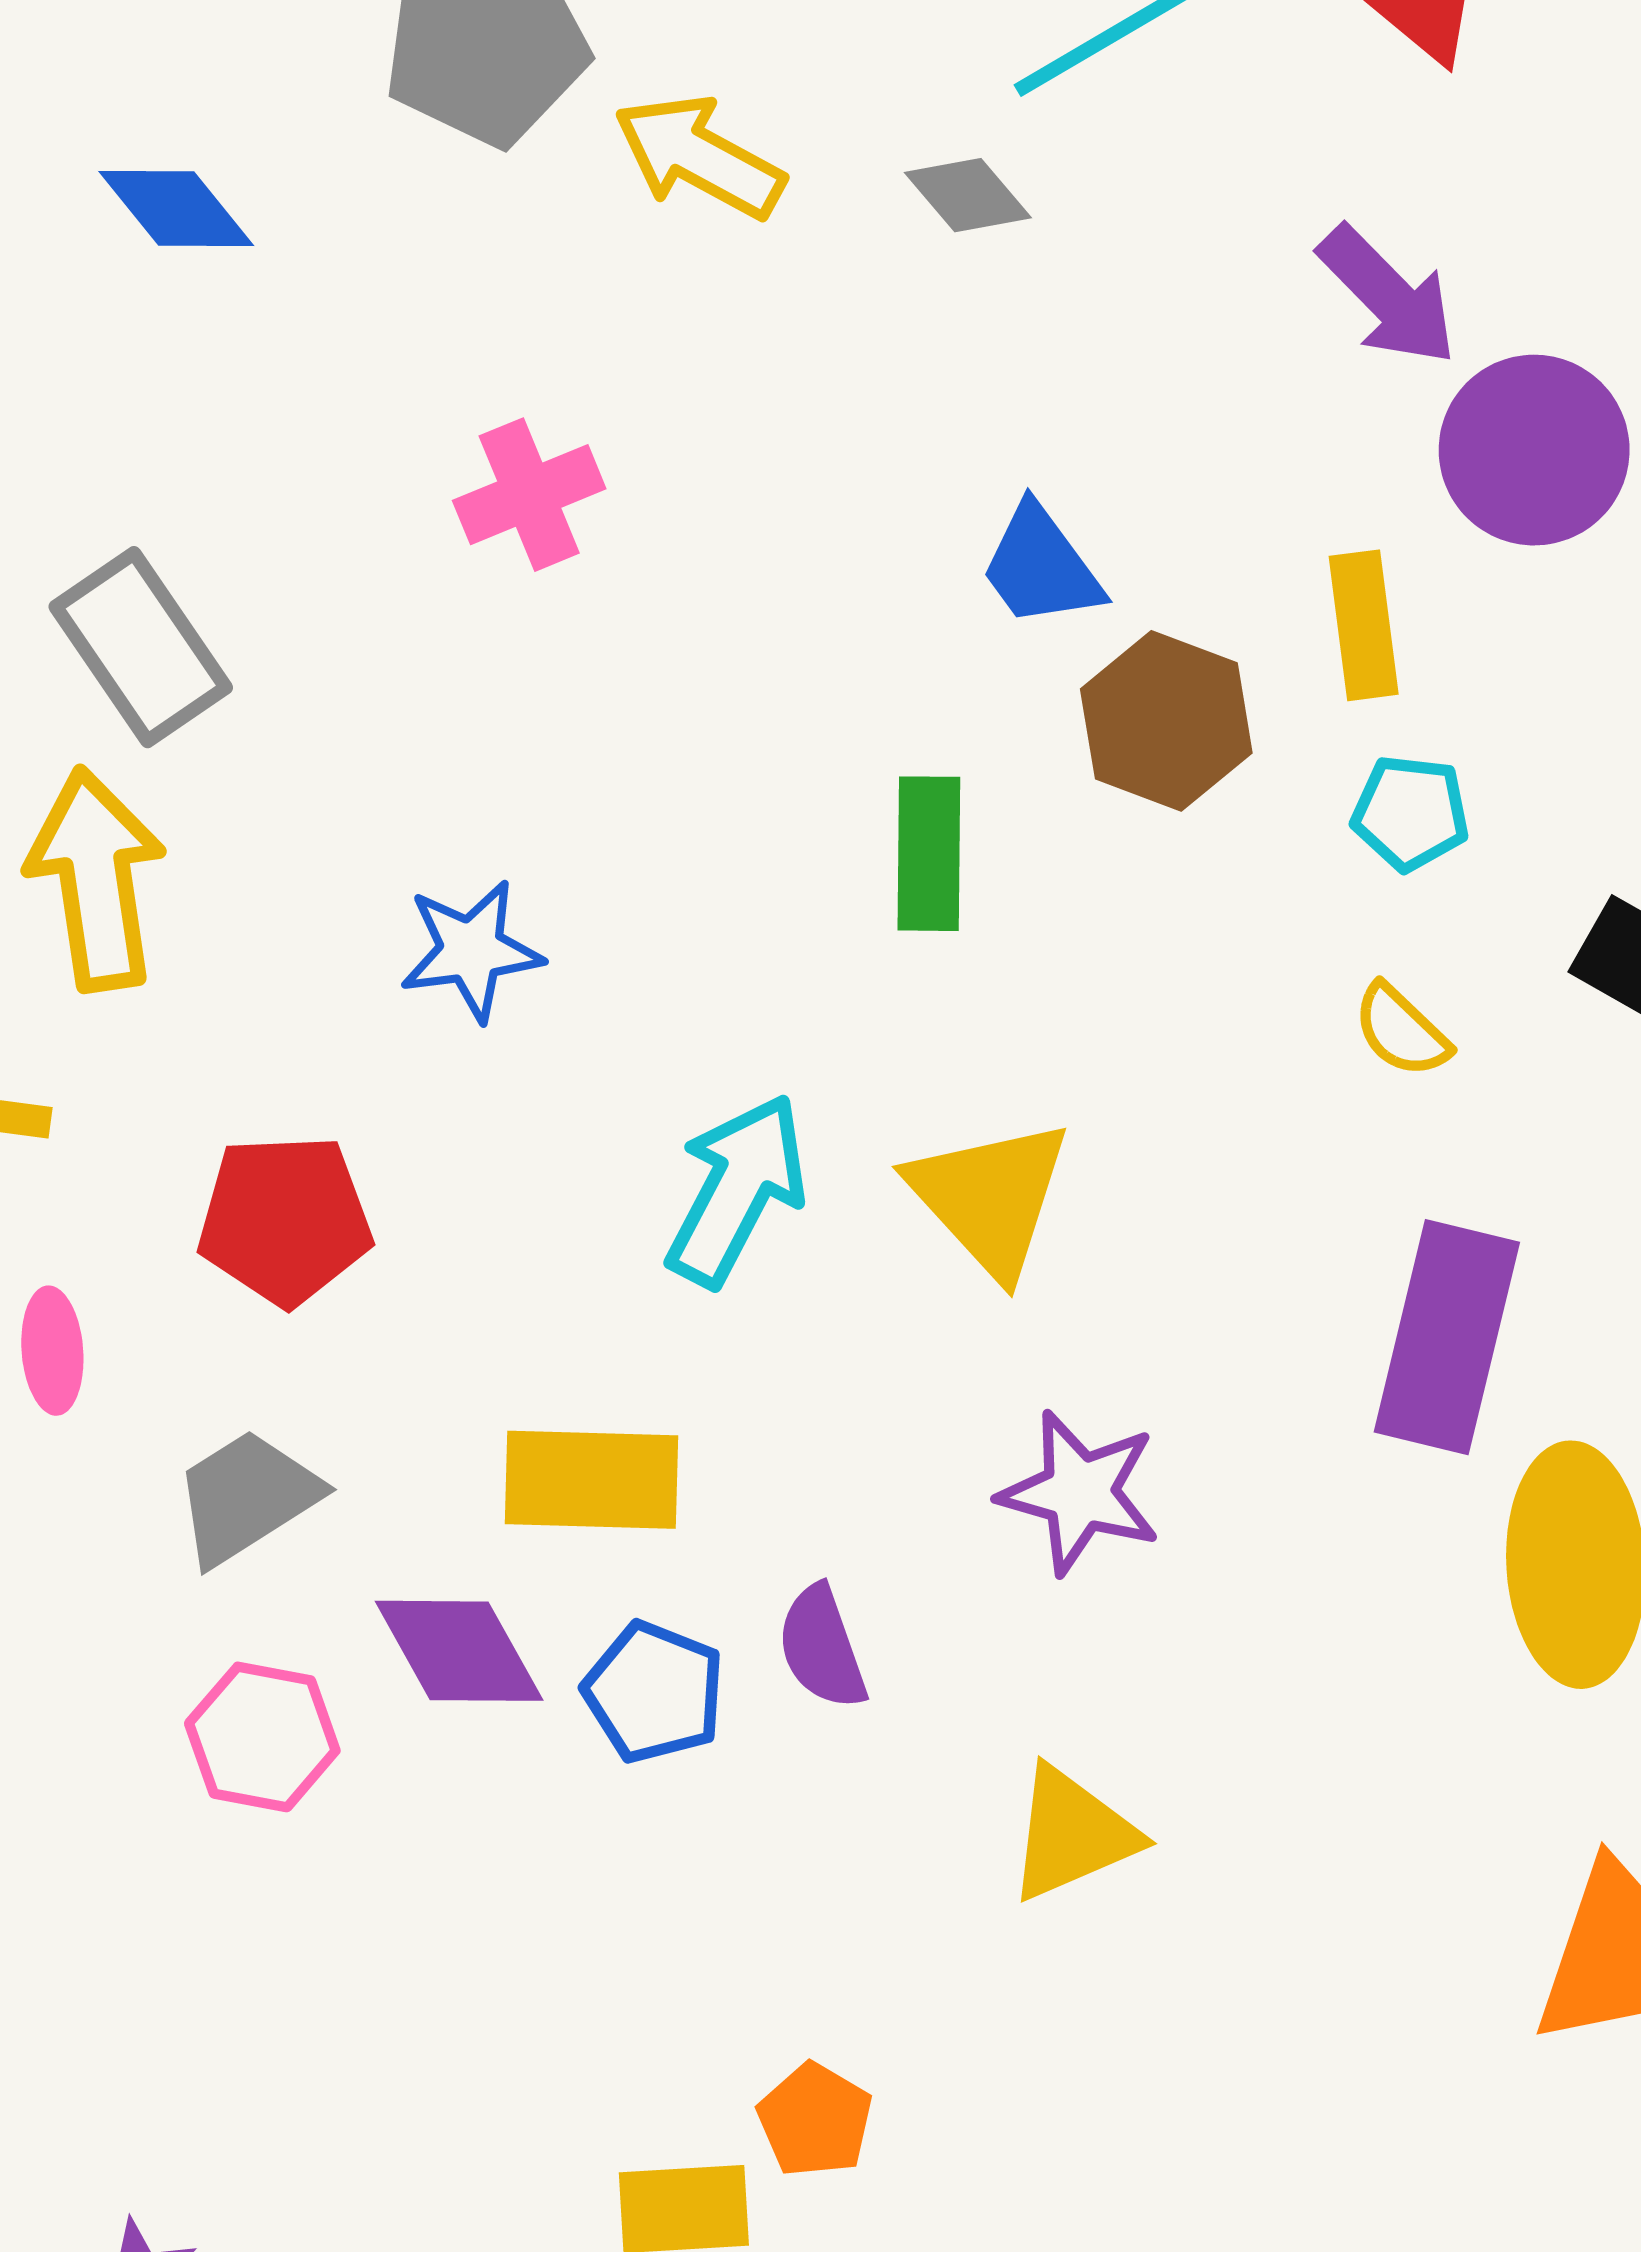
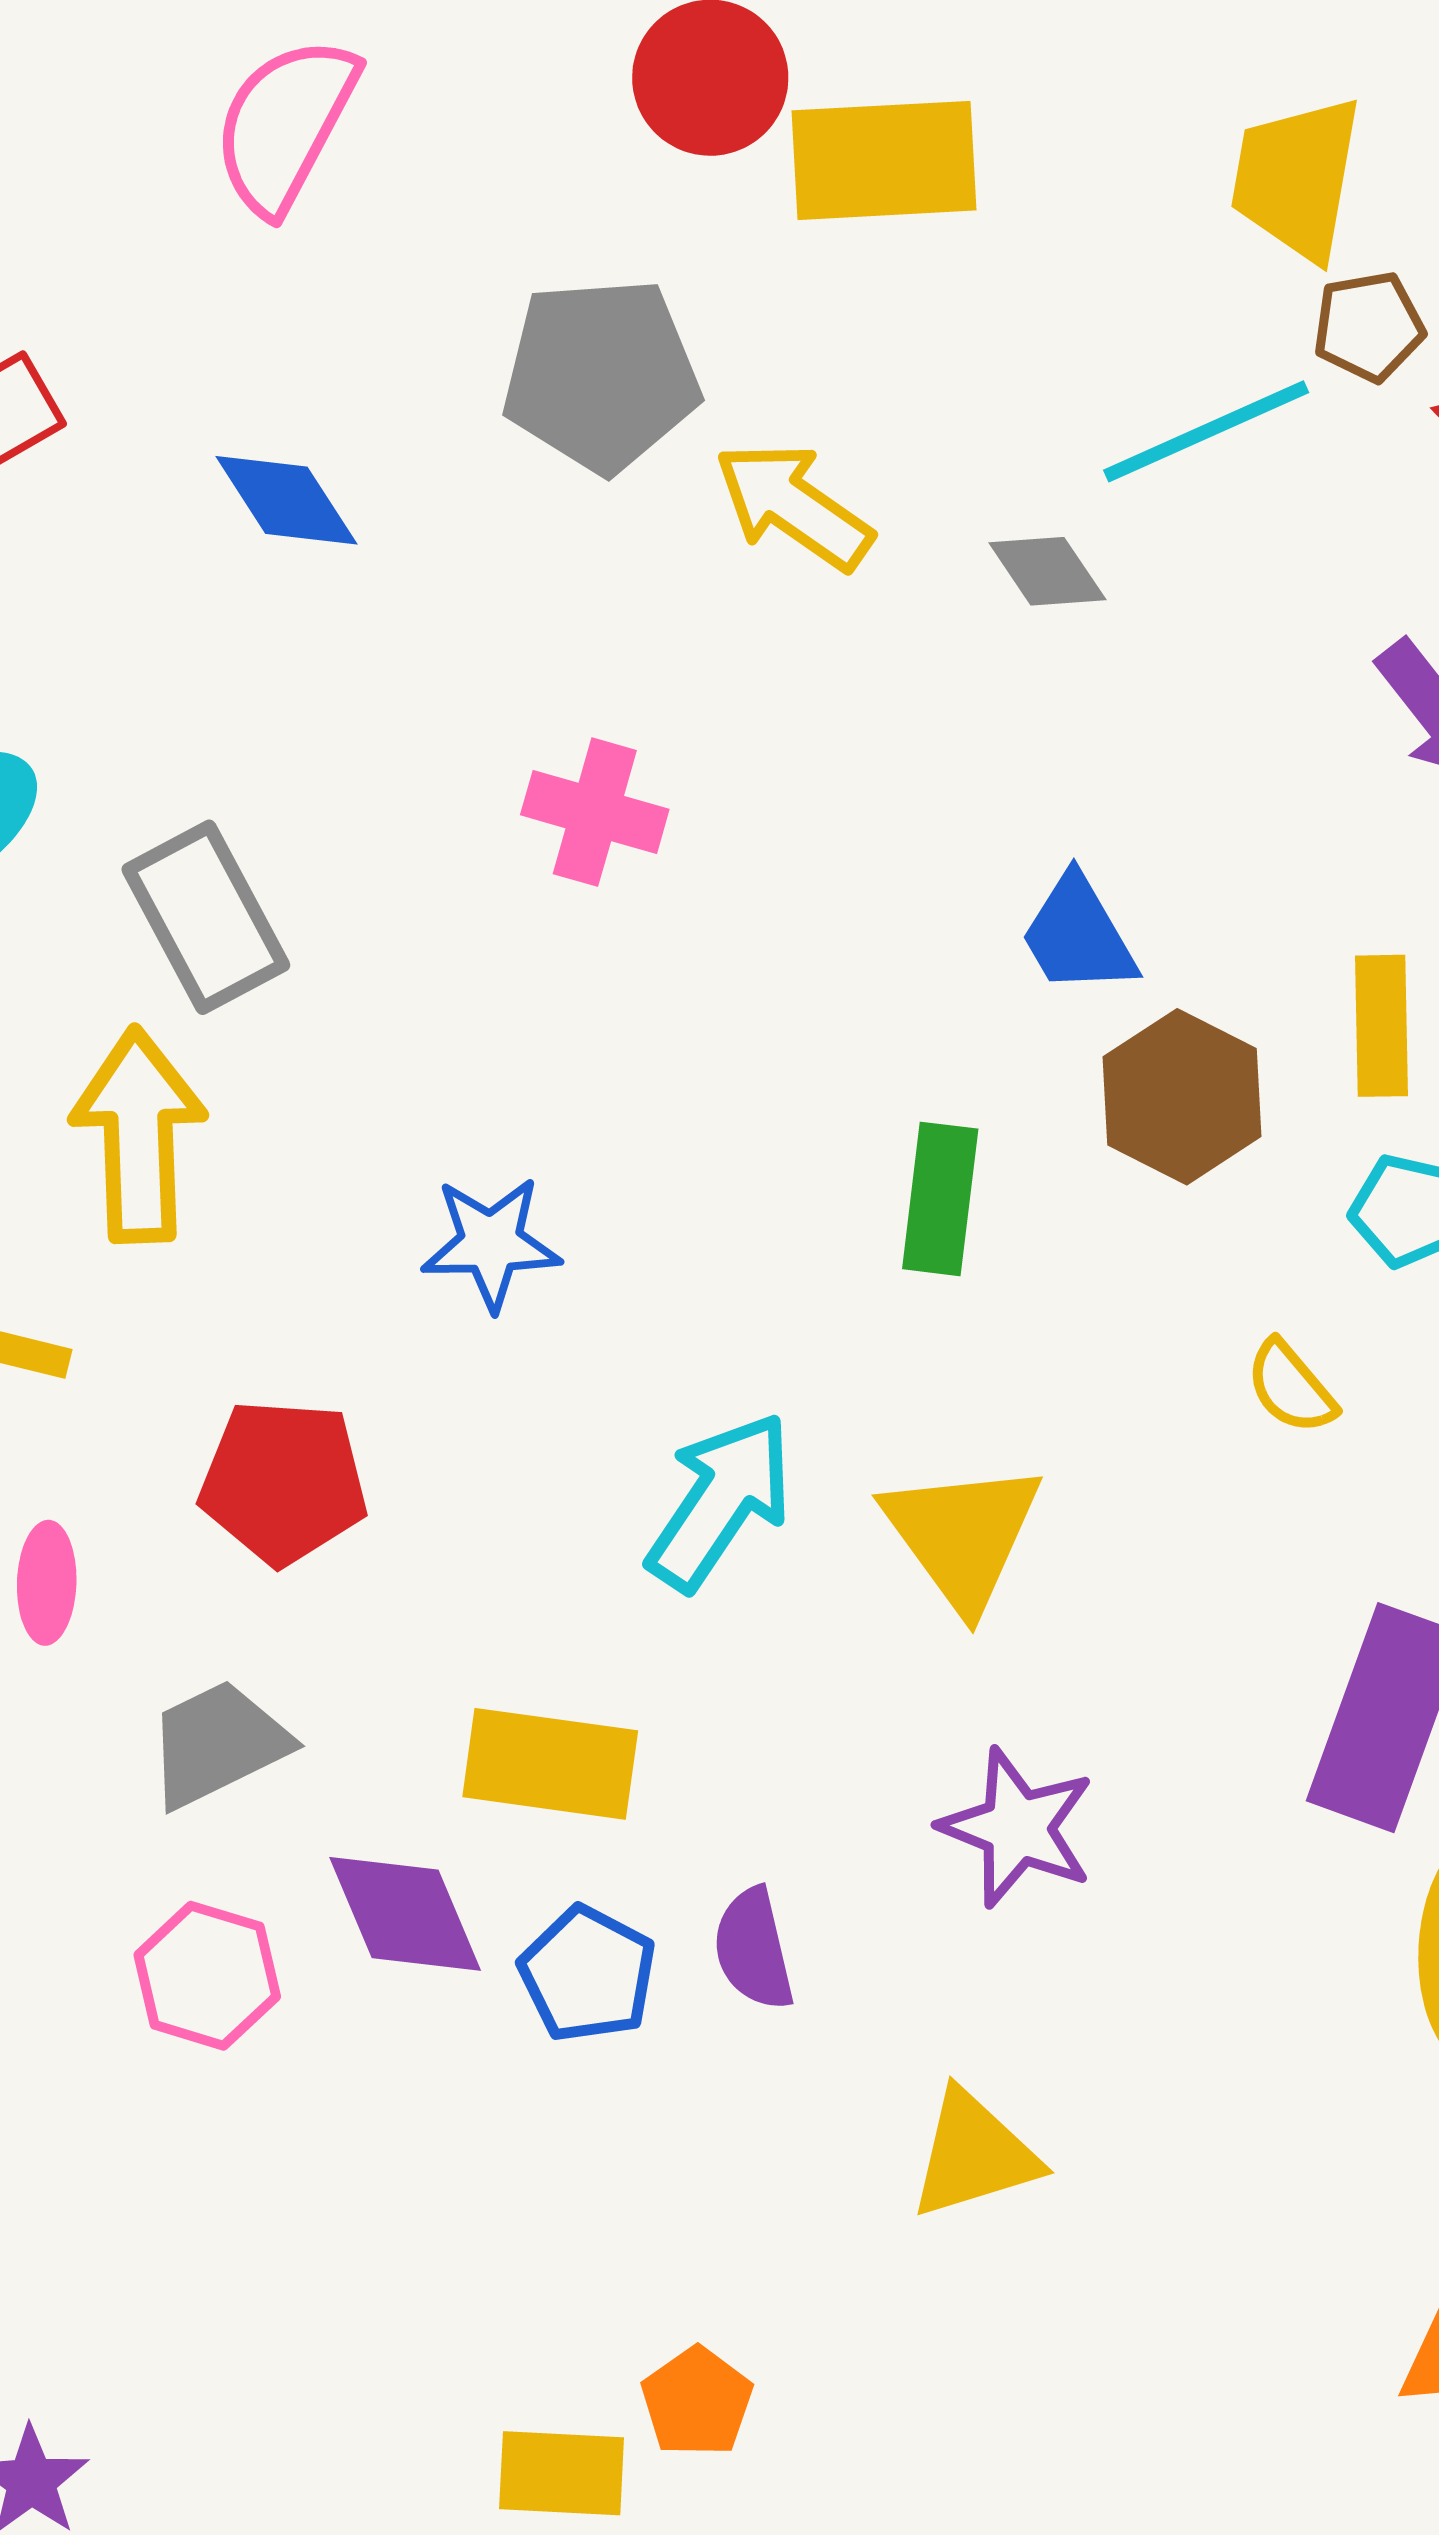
pink cross: (529, 495) -> (595, 812), turned 32
yellow semicircle: (1401, 1031) -> (1291, 1387), moved

